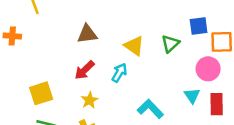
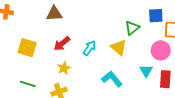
brown triangle: (87, 34) -> (54, 14), moved
yellow triangle: (134, 46) -> (119, 47), moved
yellow square: (41, 93) -> (27, 48), moved, turned 30

